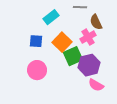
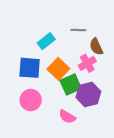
blue square: (36, 41) -> (30, 68), size x1.5
pink semicircle: (96, 85) -> (67, 117), moved

